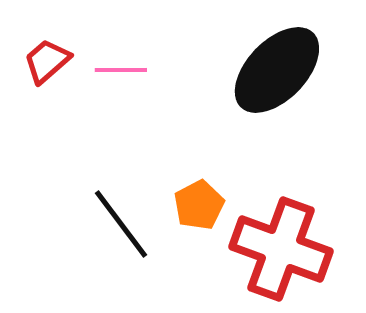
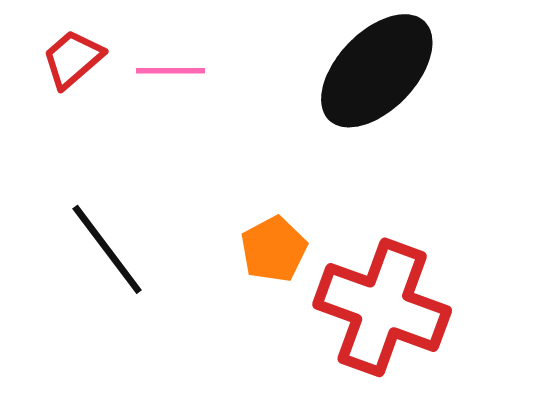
black line: (121, 224) -> (107, 249), moved

